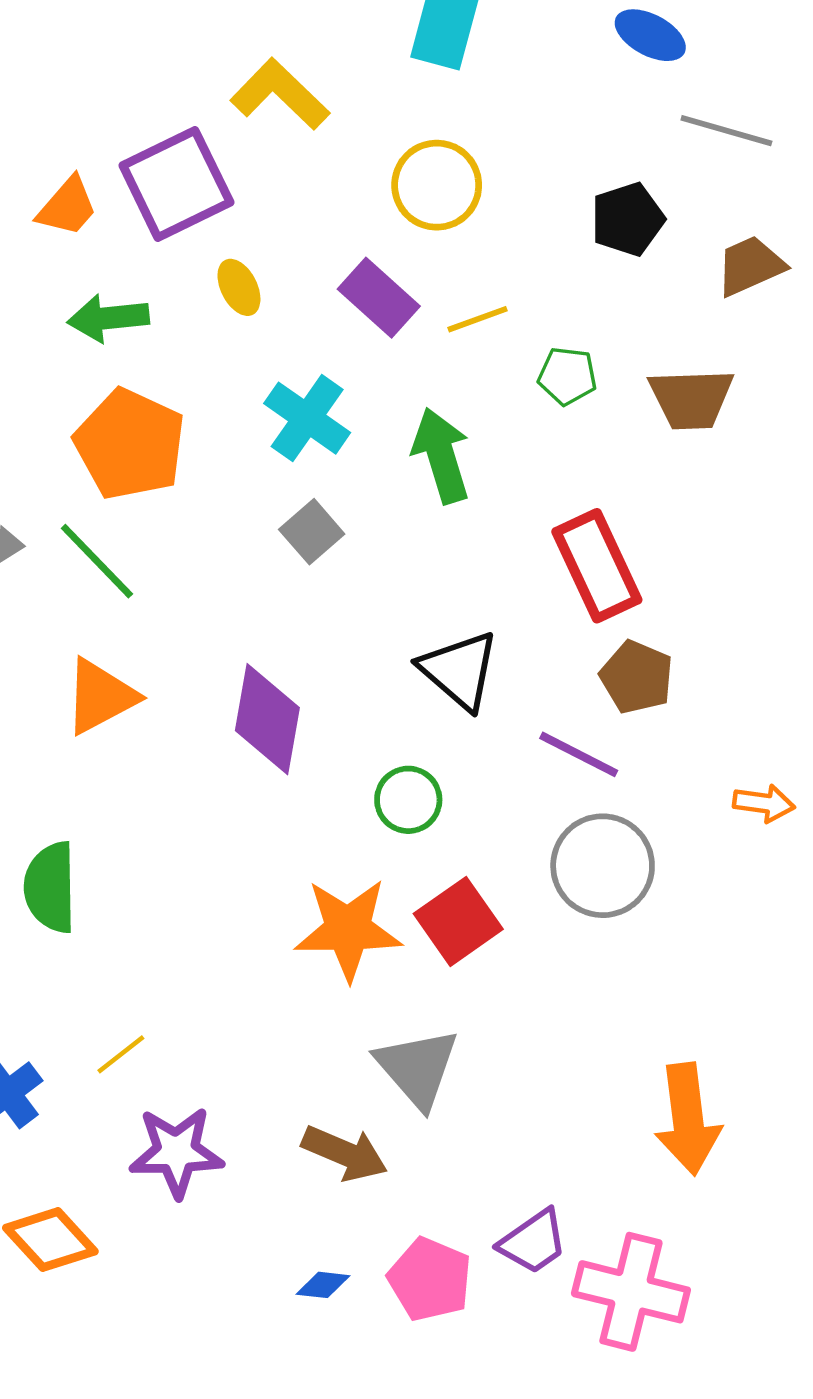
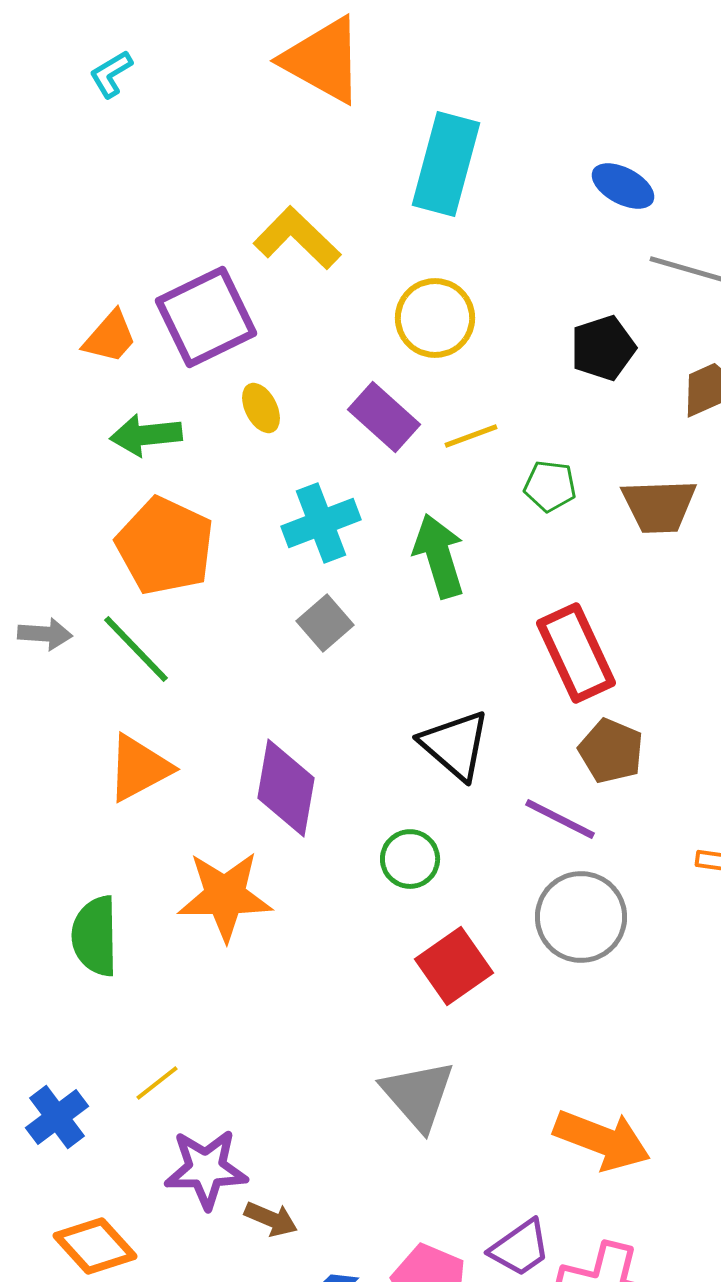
cyan cross: (307, 418) -> (321, 523), turned 34
orange star: (348, 929) -> (225, 896), moved
orange arrow: (688, 1119) -> (602, 1140), moved, turned -62
brown arrow: (345, 1153) -> (271, 1219), moved, size x0.7

